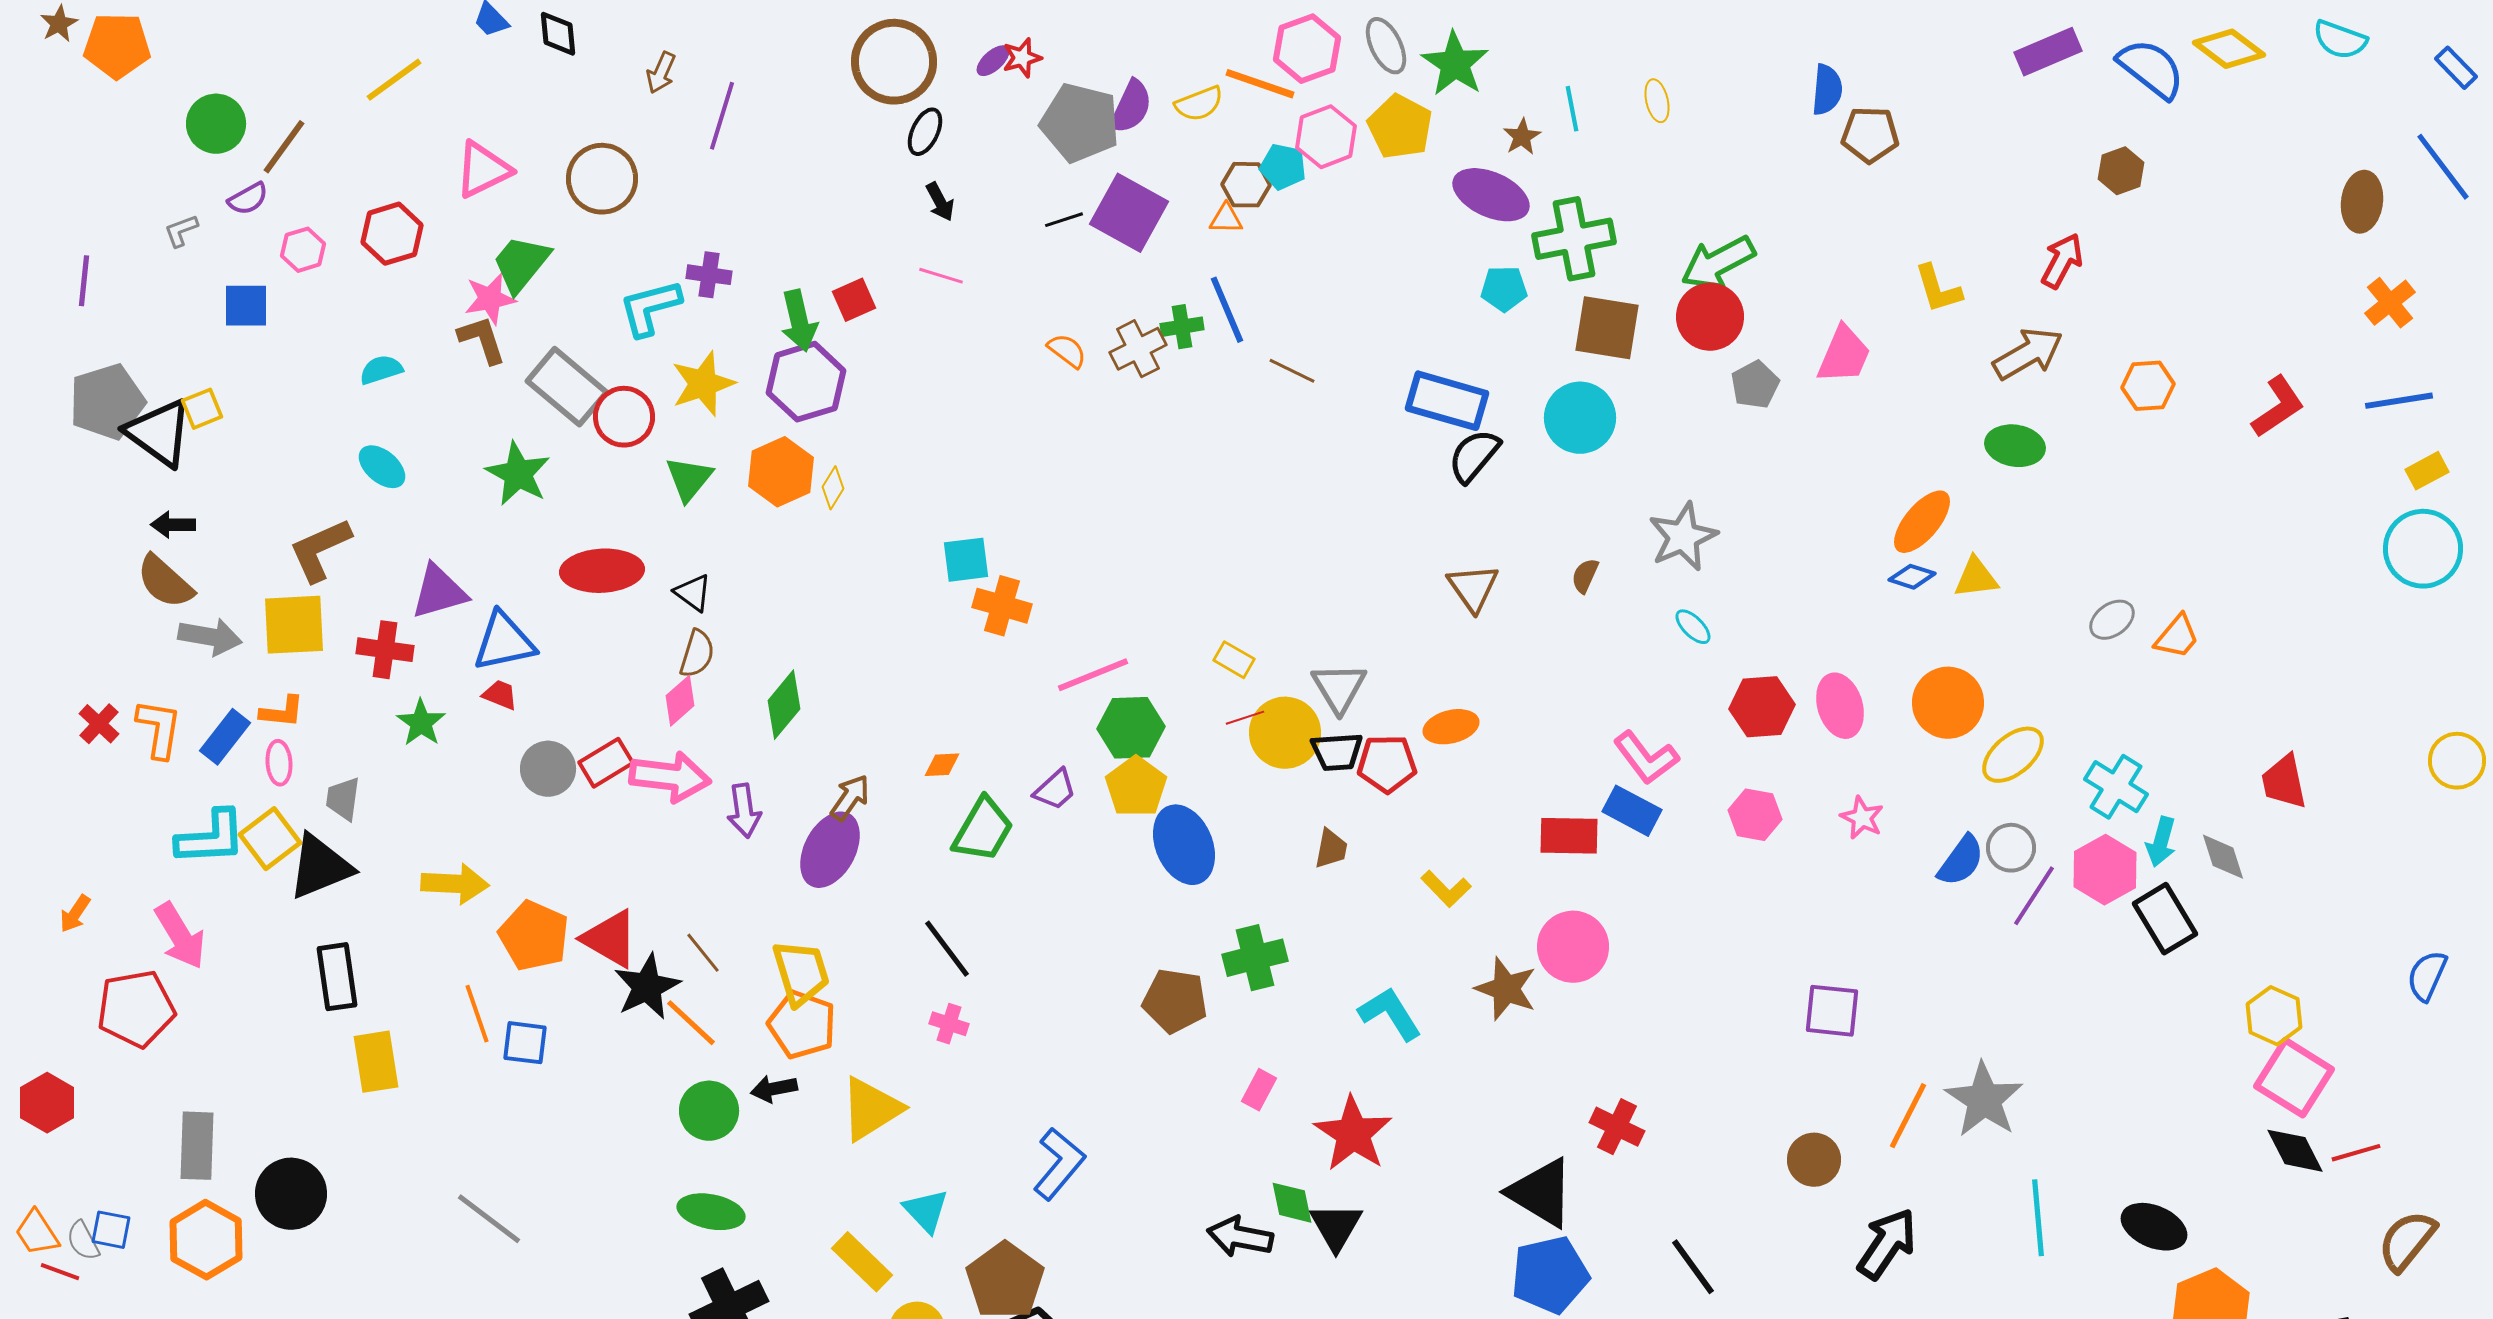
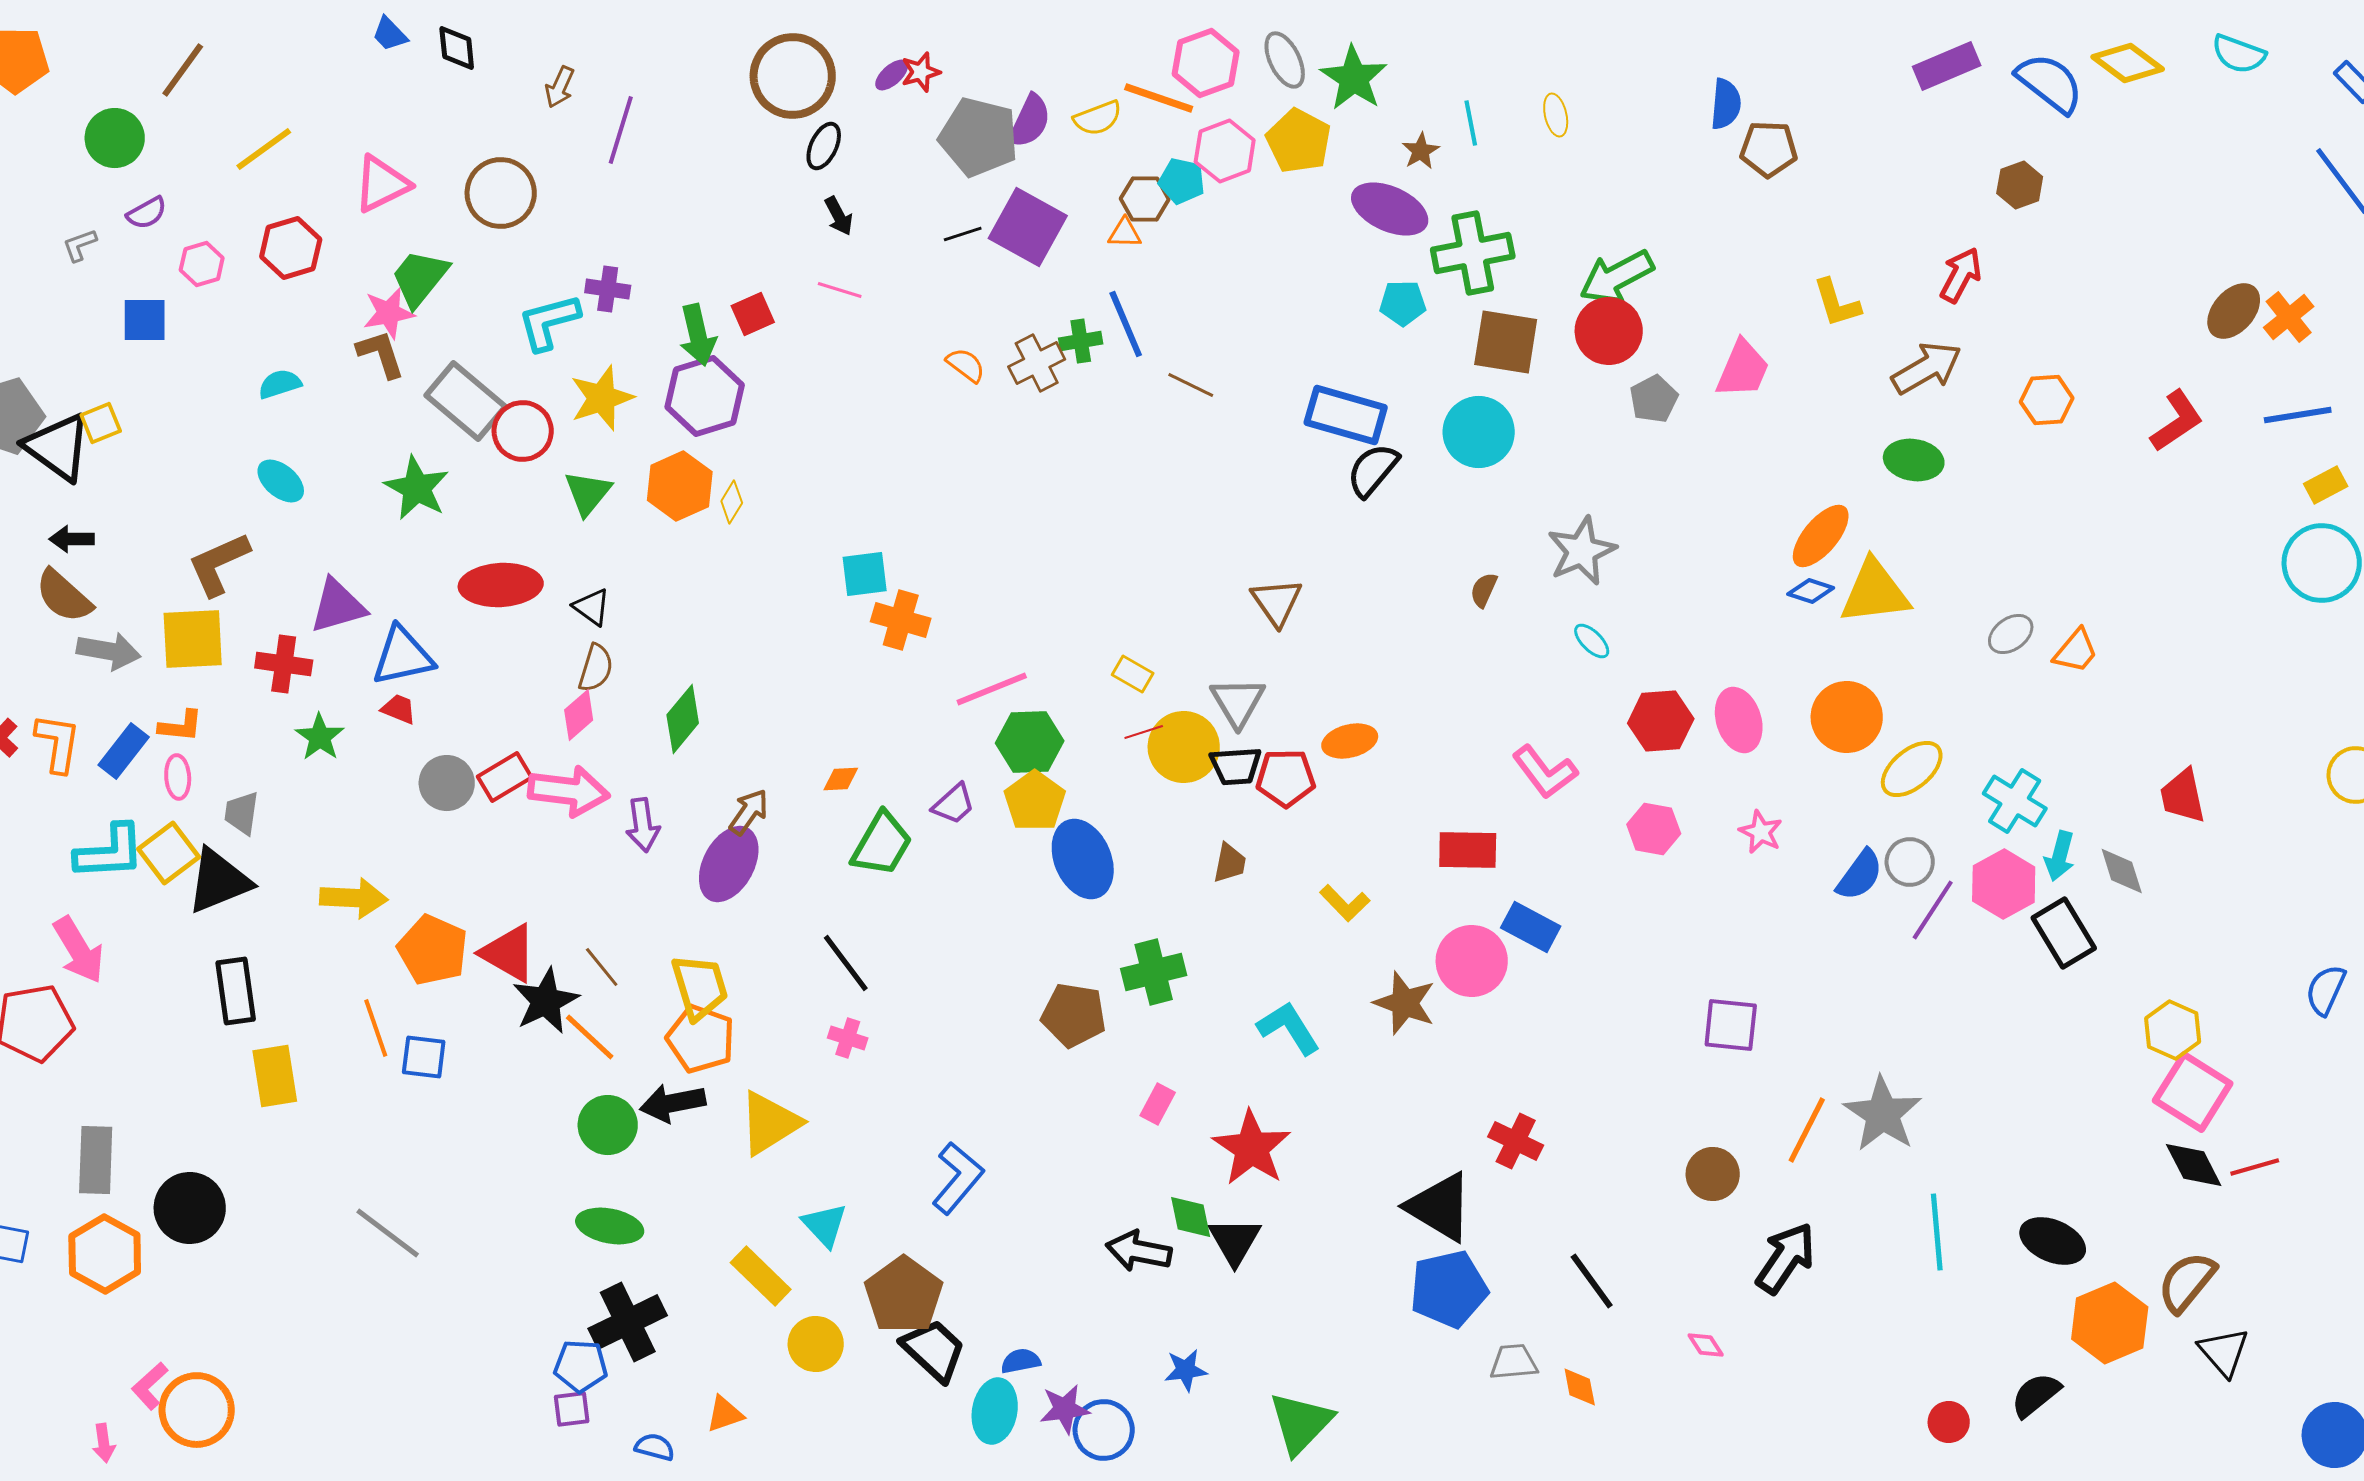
yellow line: (394, 80) -> (264, 149), moved
brown line: (284, 147) -> (183, 70), moved
brown ellipse: (2362, 202) -> (2234, 311), moved, turned 34
yellow triangle: (1976, 578) -> (1875, 592), size x1.6
brown triangle: (1473, 588) -> (1277, 602), moved
blue rectangle: (1632, 811) -> (1531, 927), moved
black arrow: (774, 1089) -> (673, 1103), size x1.4
brown semicircle: (2407, 1241) -> (2187, 1282), moved

